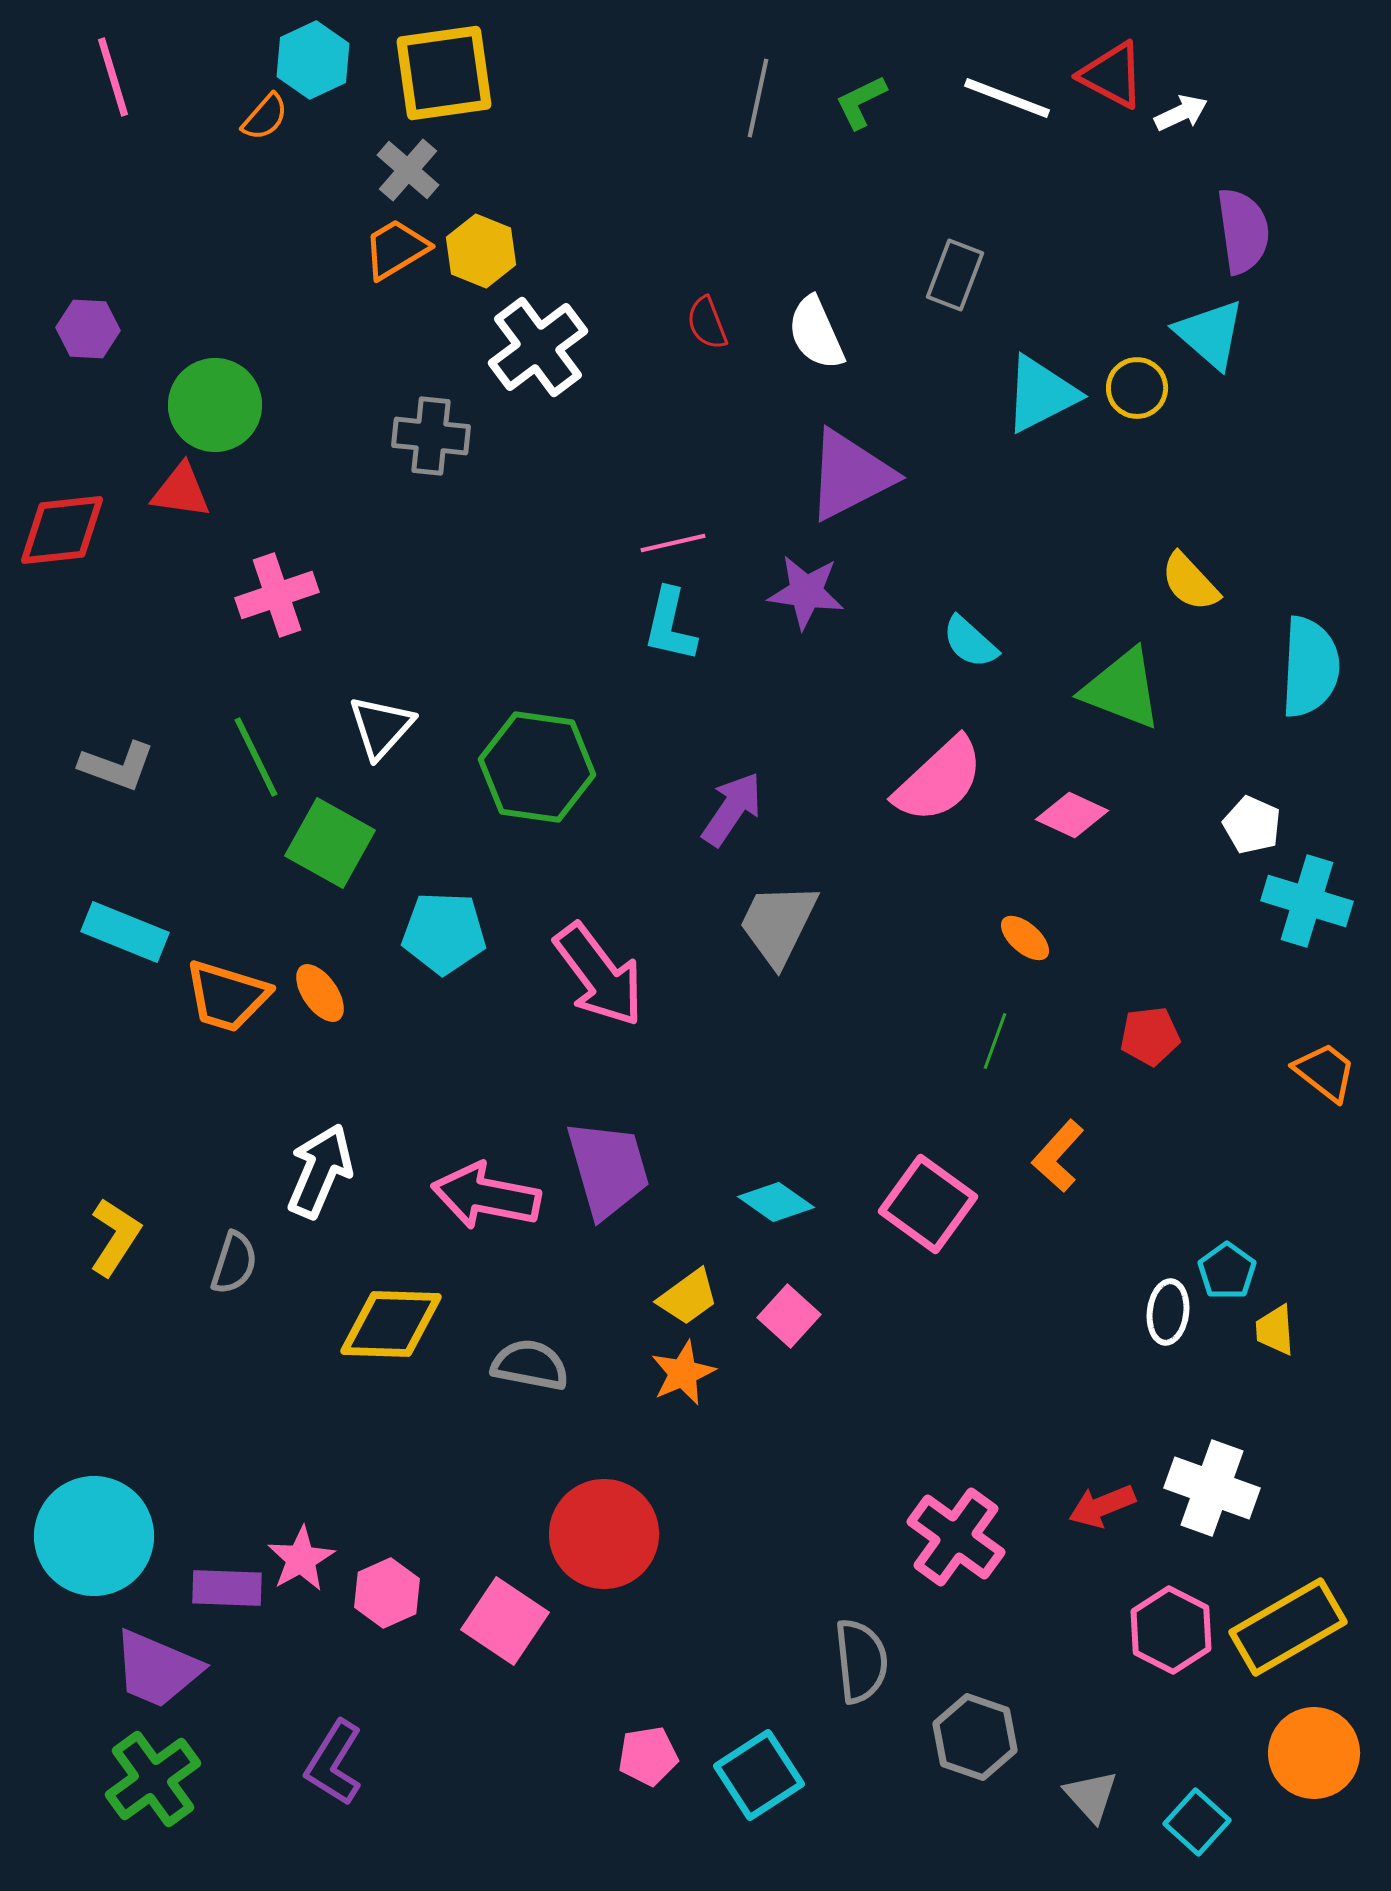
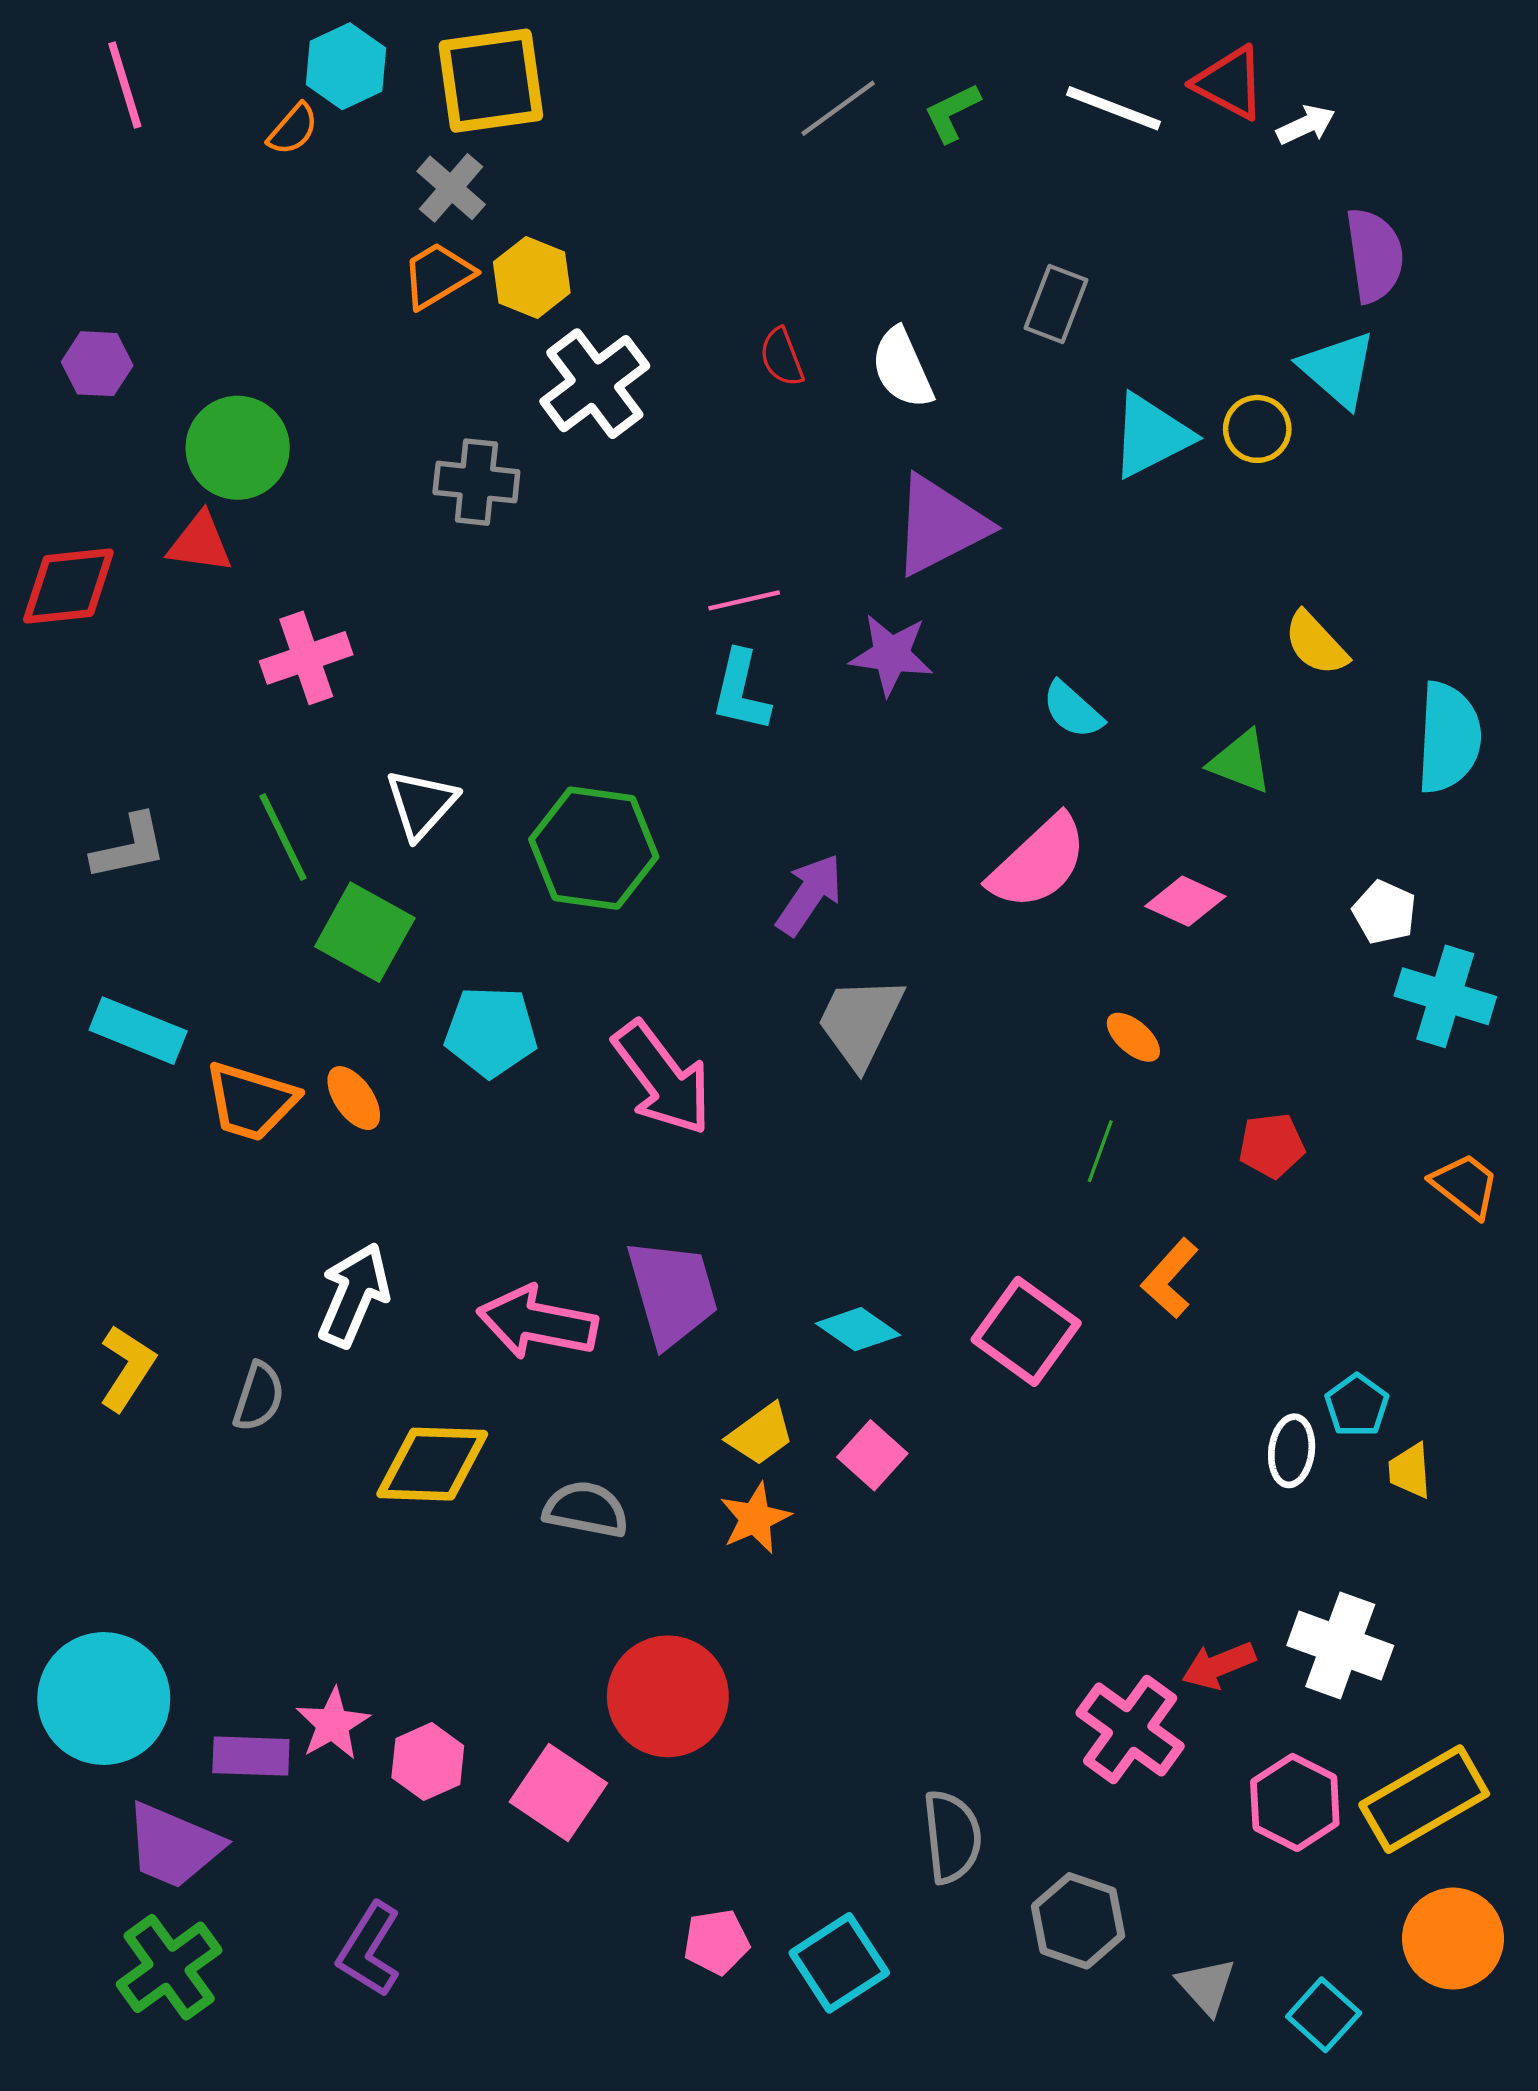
gray line: (758, 98) -> (838, 108), turned 42
green triangle: (1122, 689) -> (1241, 762), size x0.7
gray L-shape: (117, 766) -> (129, 847), turned -32
pink cross: (956, 1537) -> (1130, 1729), moved

